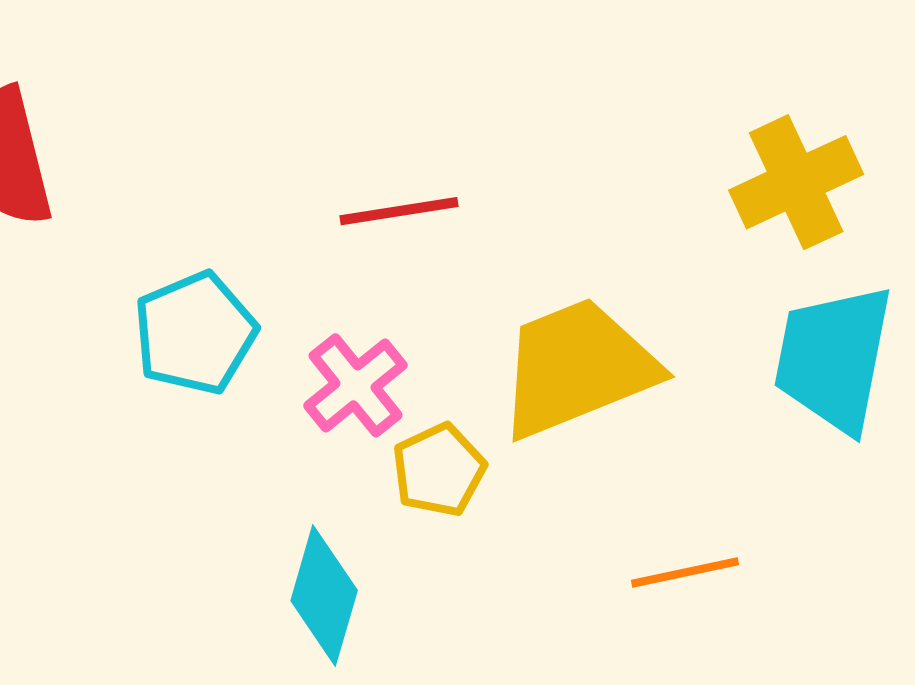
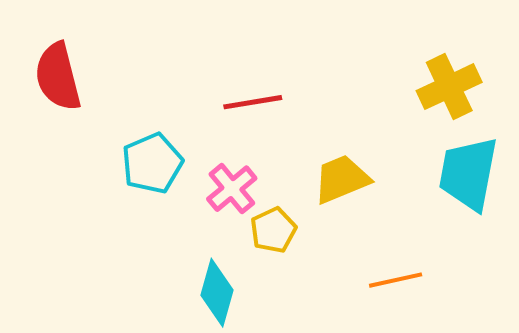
yellow trapezoid: (577, 368) -> (341, 179), size x0.7

